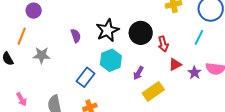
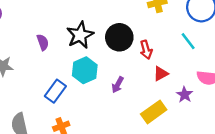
cyan line: (199, 37) -> (188, 41), turned -63
purple star: (194, 73) -> (185, 95), moved
yellow rectangle: (153, 91) -> (154, 112), moved

